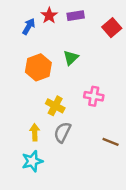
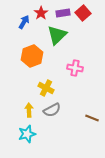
red square: (112, 28) -> (83, 13), moved
green triangle: (71, 58) -> (57, 35), moved, size x1.5
pink cross: (94, 96) -> (75, 68), moved
gray semicircle: (62, 132) -> (52, 110), turned -144

